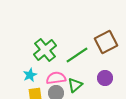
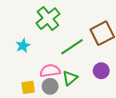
green cross: (45, 50) -> (48, 19), moved
cyan star: (30, 75) -> (23, 46), moved

